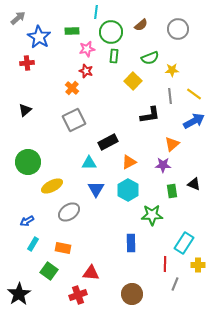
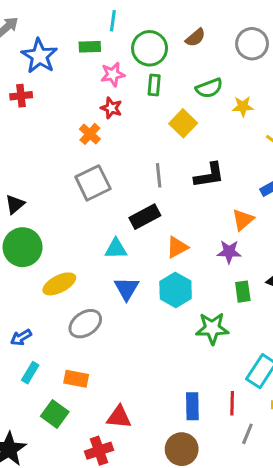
cyan line: (96, 12) -> (113, 21), moved
gray line: (170, 96) -> (159, 175), moved
black triangle: (25, 110) -> (15, 204), moved
blue rectangle: (131, 243) -> (192, 406), moved

